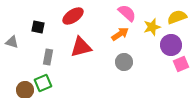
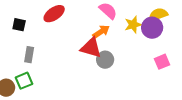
purple circle: (171, 45) -> (152, 28), moved
red triangle: (81, 47) -> (91, 48), moved, turned 30

